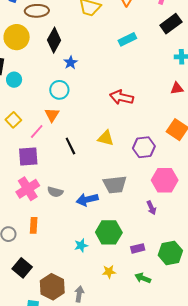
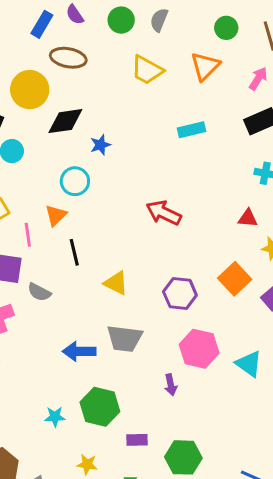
black diamond: (54, 40) -> (65, 121), moved, turned 40
pink line: (37, 132) -> (28, 235), turned -63
yellow triangle: (106, 138) -> (116, 283), moved
black line: (70, 146) -> (74, 252), moved
gray semicircle: (55, 192) -> (39, 292), moved

